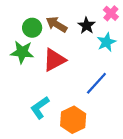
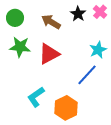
black star: (86, 26) -> (78, 14), moved
green circle: (32, 28) -> (15, 18), moved
cyan star: (106, 42) -> (98, 50), moved

